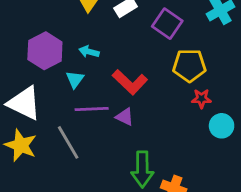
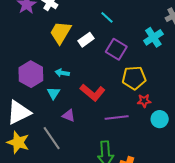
white triangle: (24, 103) -> (19, 112), turned -48
purple line: (92, 109) -> (117, 118), moved
purple triangle: (125, 117) -> (69, 115), moved

